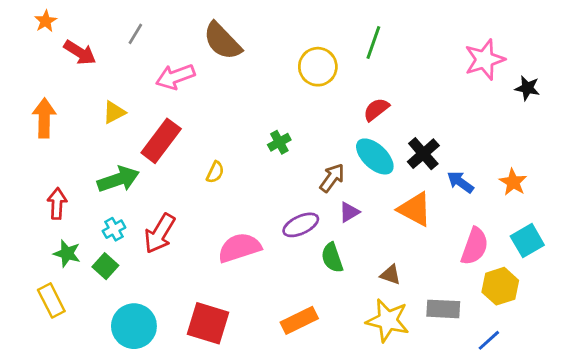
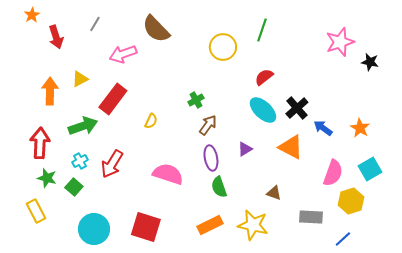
red arrow: (80, 52) -> (56, 37), turned 40
orange arrow: (44, 118) -> (50, 91), moved
brown arrow: (332, 178) -> (208, 125), moved
red arrow: (57, 204) -> (40, 143), size x1.4
purple ellipse: (301, 225) -> (211, 158), turned -75
pink semicircle: (239, 248) -> (168, 174), turned 36
green semicircle: (332, 258) -> (219, 187), moved
yellow star: (388, 320) -> (253, 225), moved

